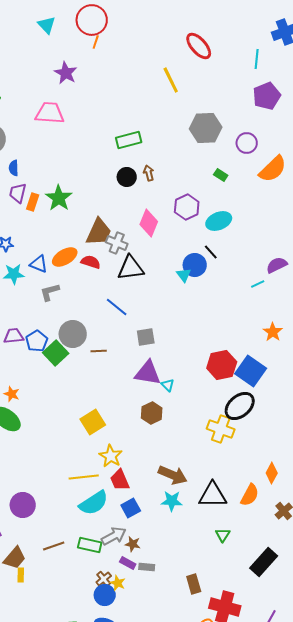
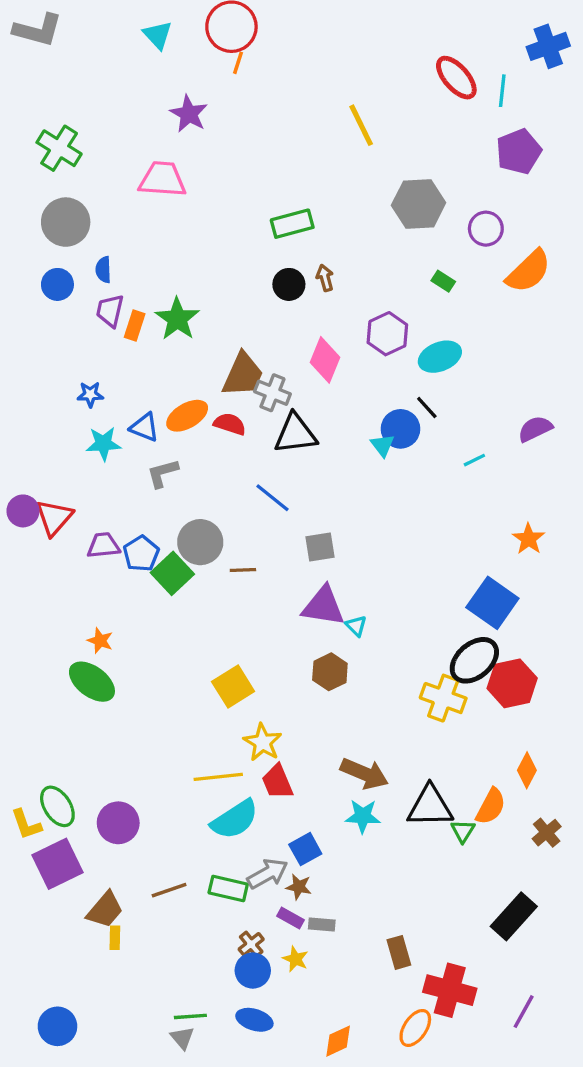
red ellipse: (199, 46) -> (456, 78), moved
cyan line: (258, 284) -> (474, 460), moved
red hexagon: (222, 365) -> (512, 683), moved
blue square: (131, 508) -> (305, 849), moved
green triangle: (223, 535) -> (463, 831), moved
yellow star: (118, 583) -> (295, 959), moved

